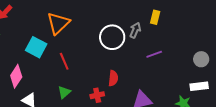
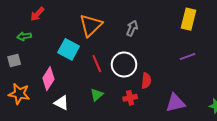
yellow rectangle: (155, 17) -> (189, 19), size x1.5
gray arrow: (135, 30) -> (132, 28), moved
white circle: (112, 37) -> (124, 65), moved

